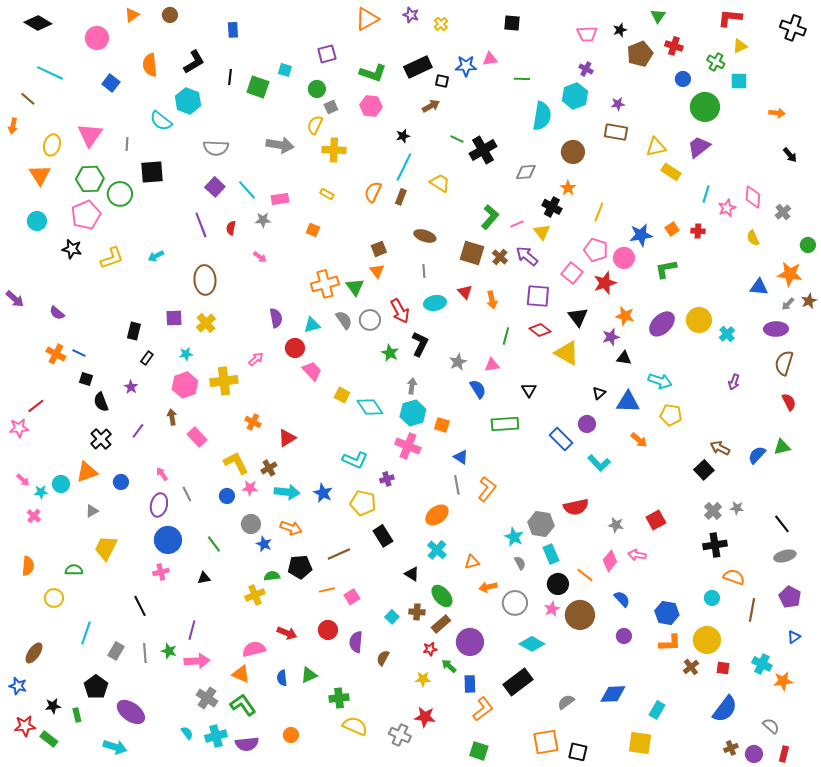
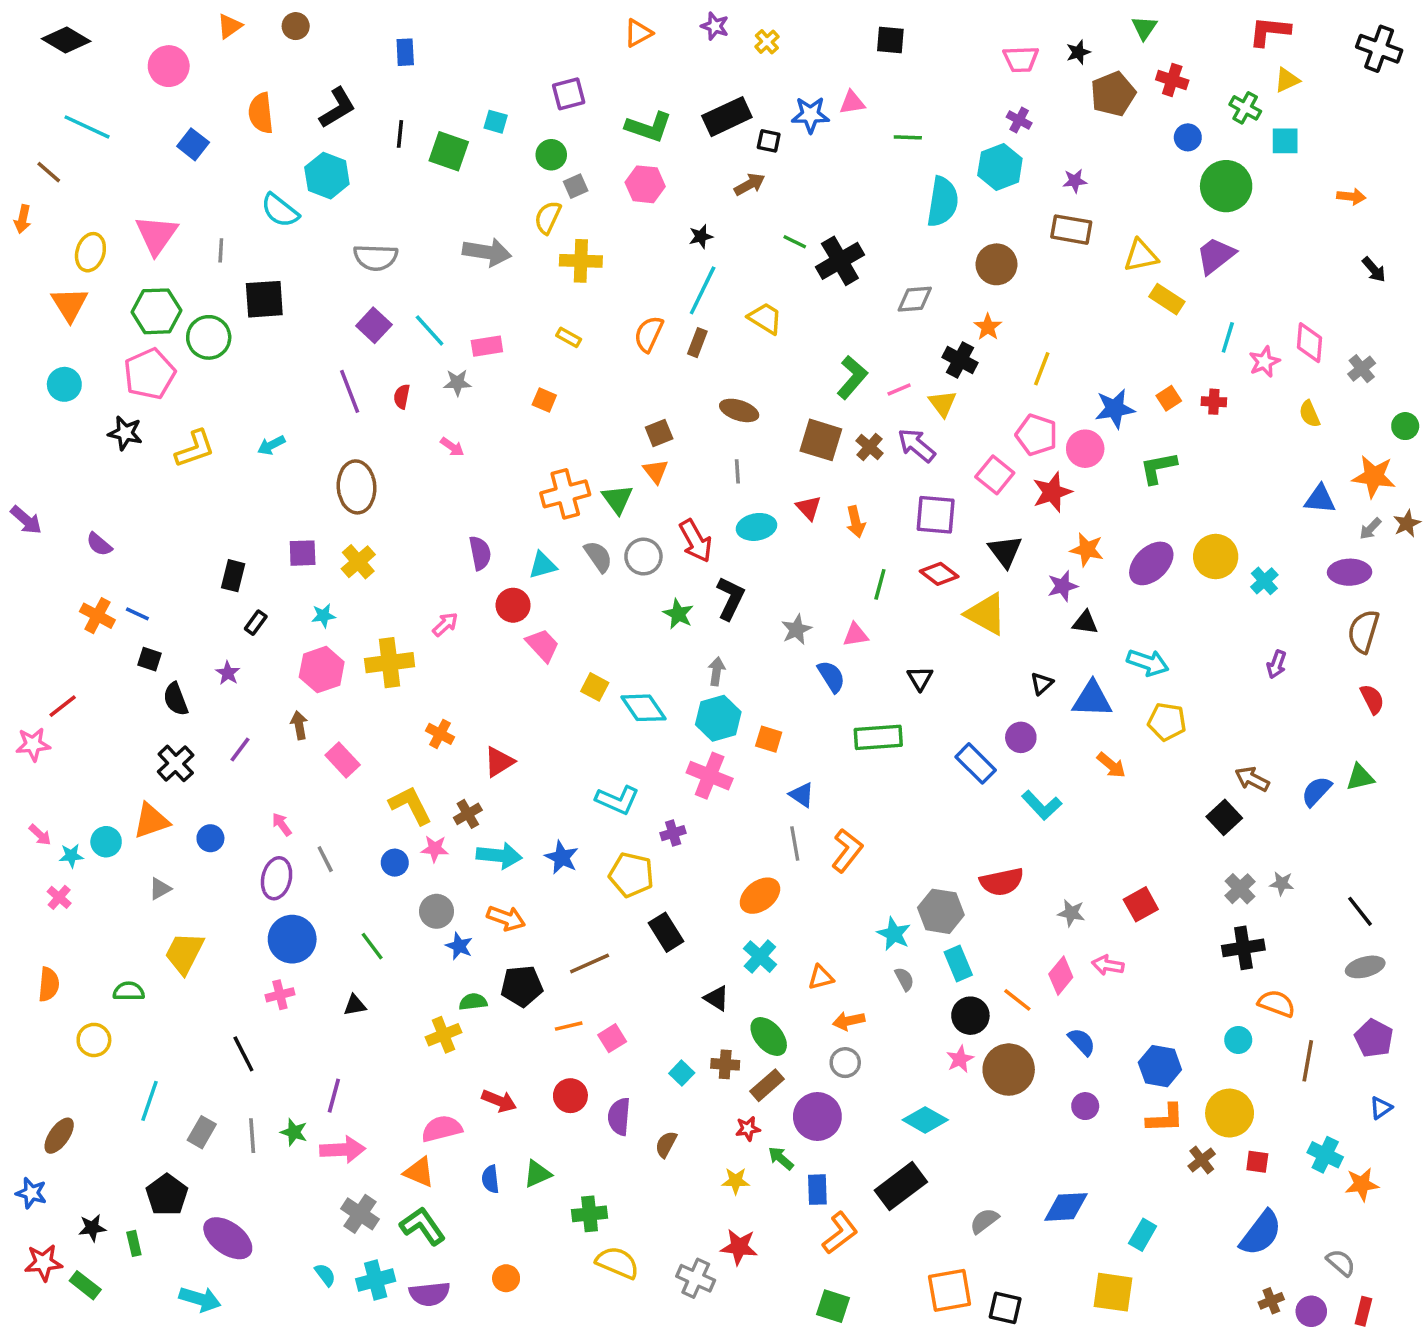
orange triangle: (367, 19) -> (638, 33), size x0.7
gray circle: (515, 603) -> (845, 1063), moved, size x0.7

